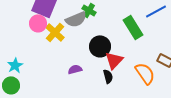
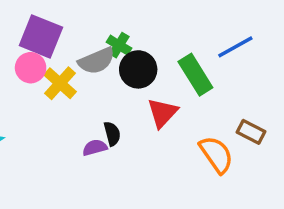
black circle: (100, 46) -> (138, 69), moved
red triangle: (114, 60) -> (162, 113), moved
black semicircle: (108, 76) -> (112, 134), moved

